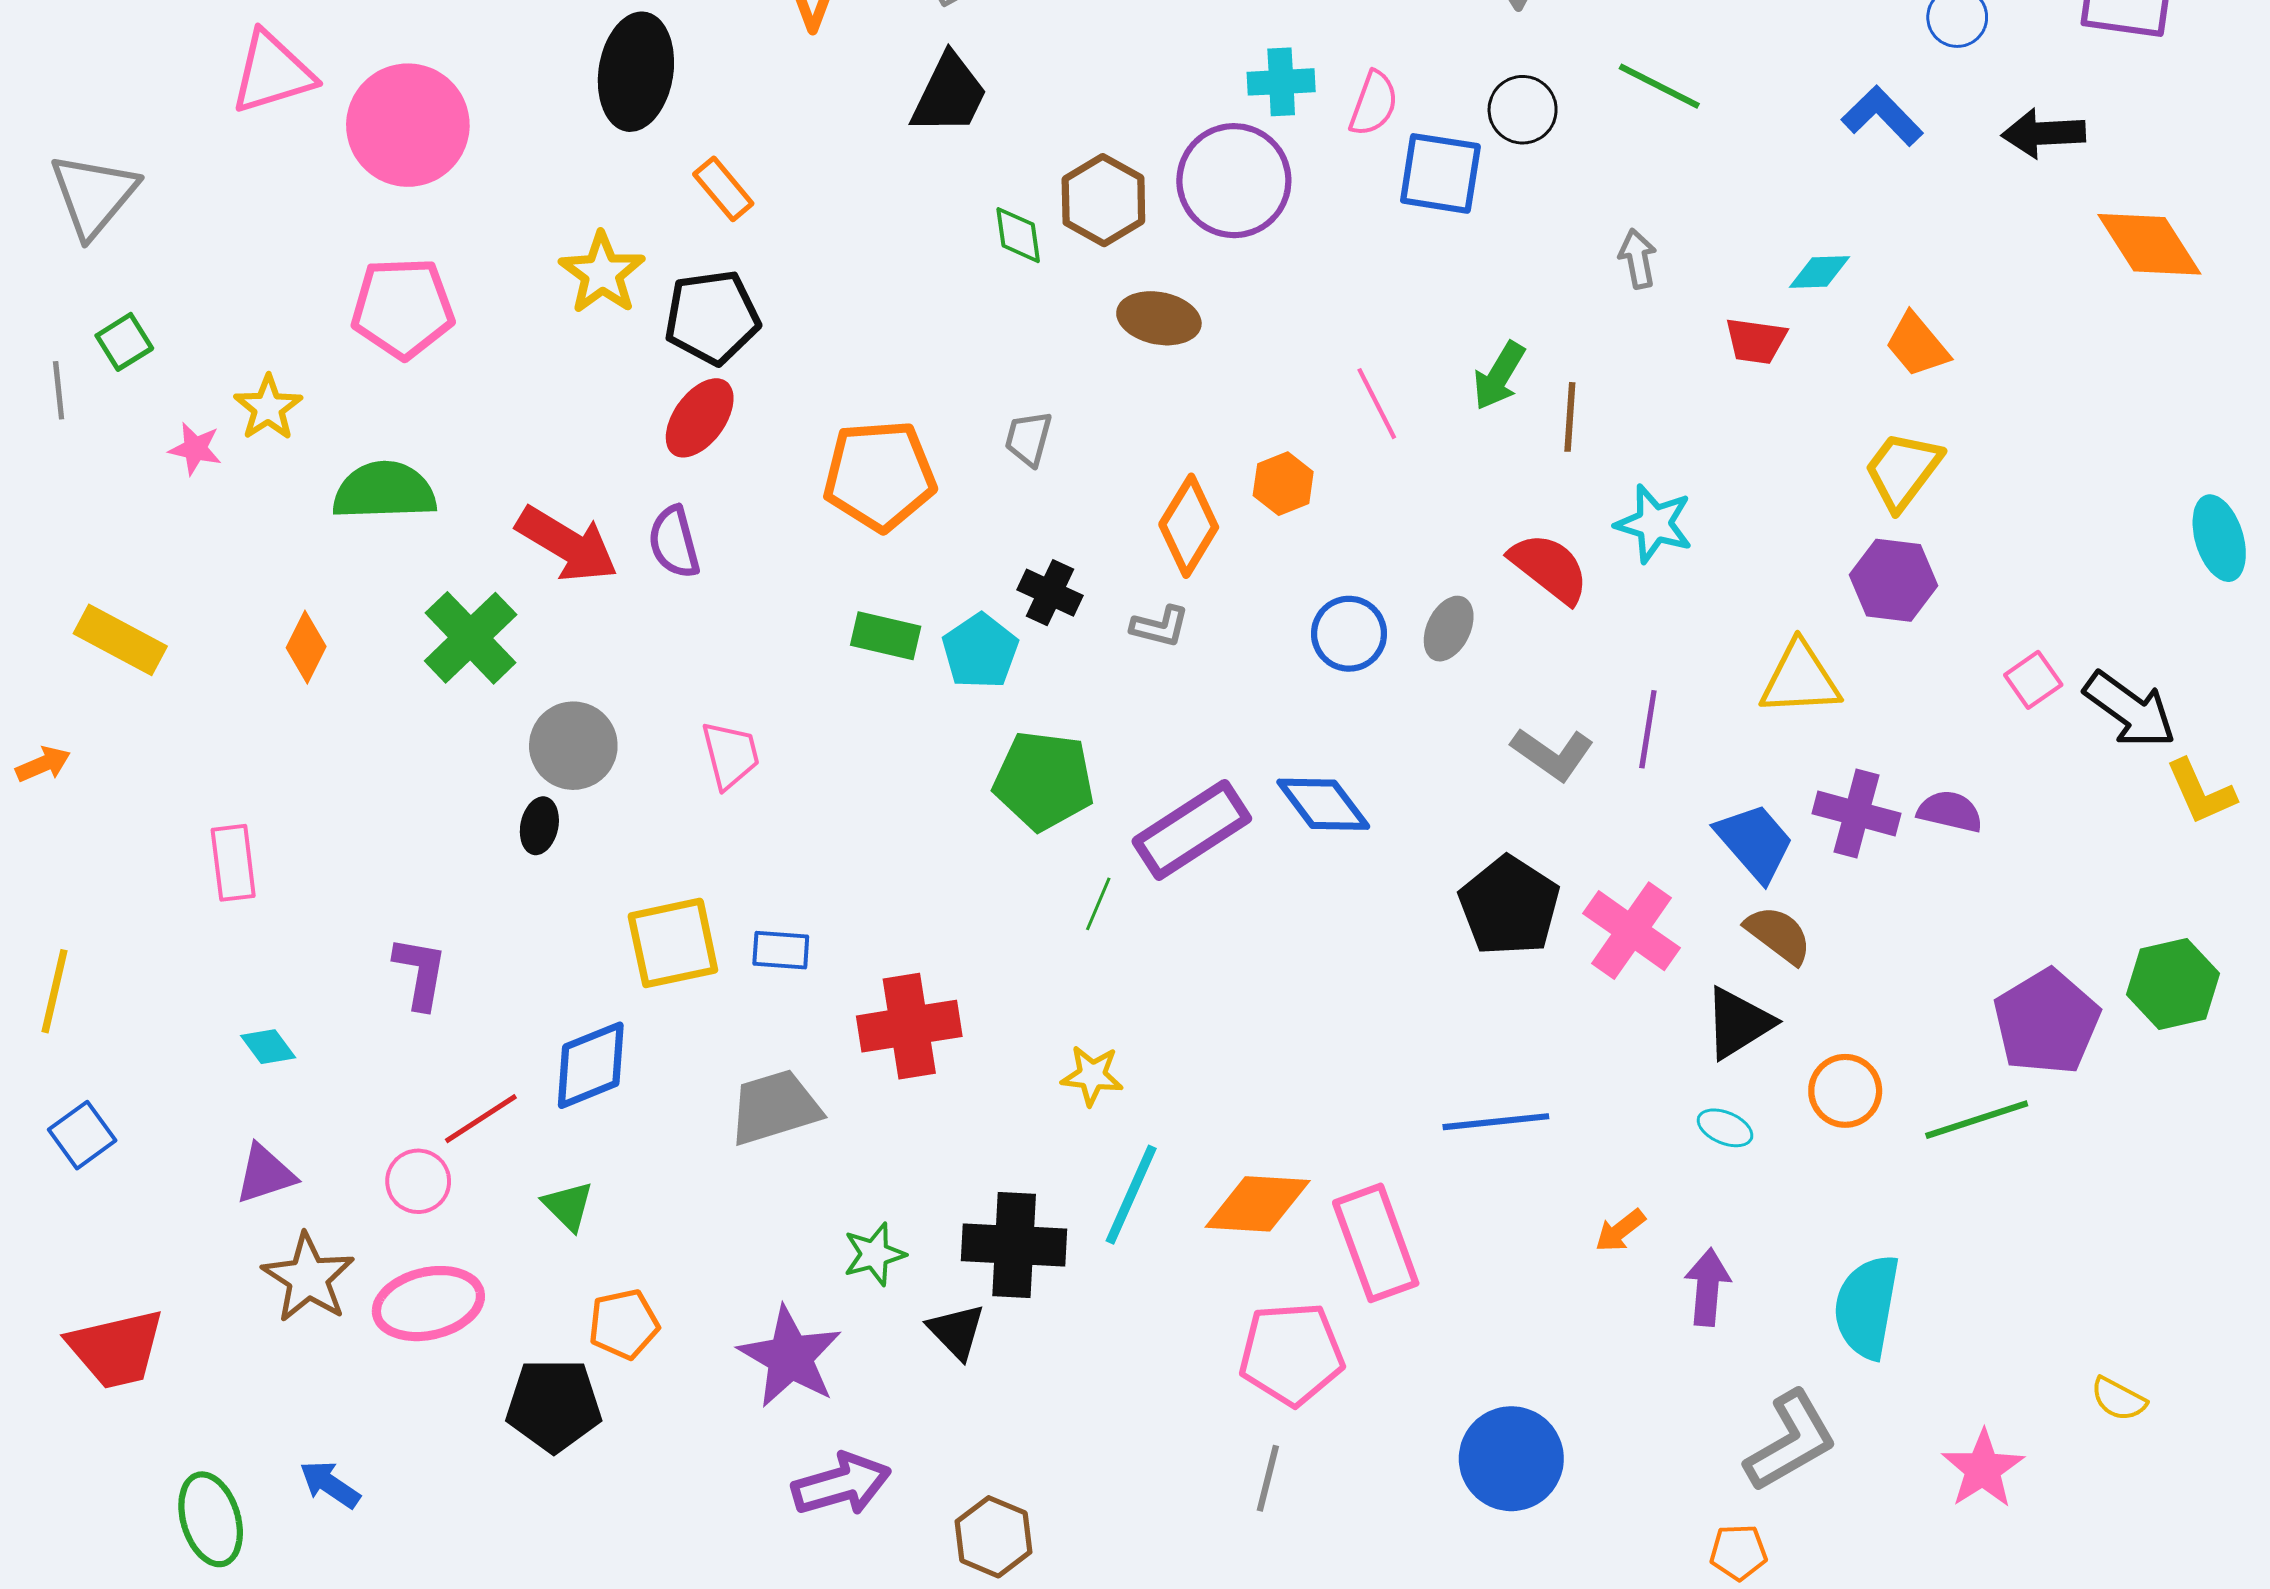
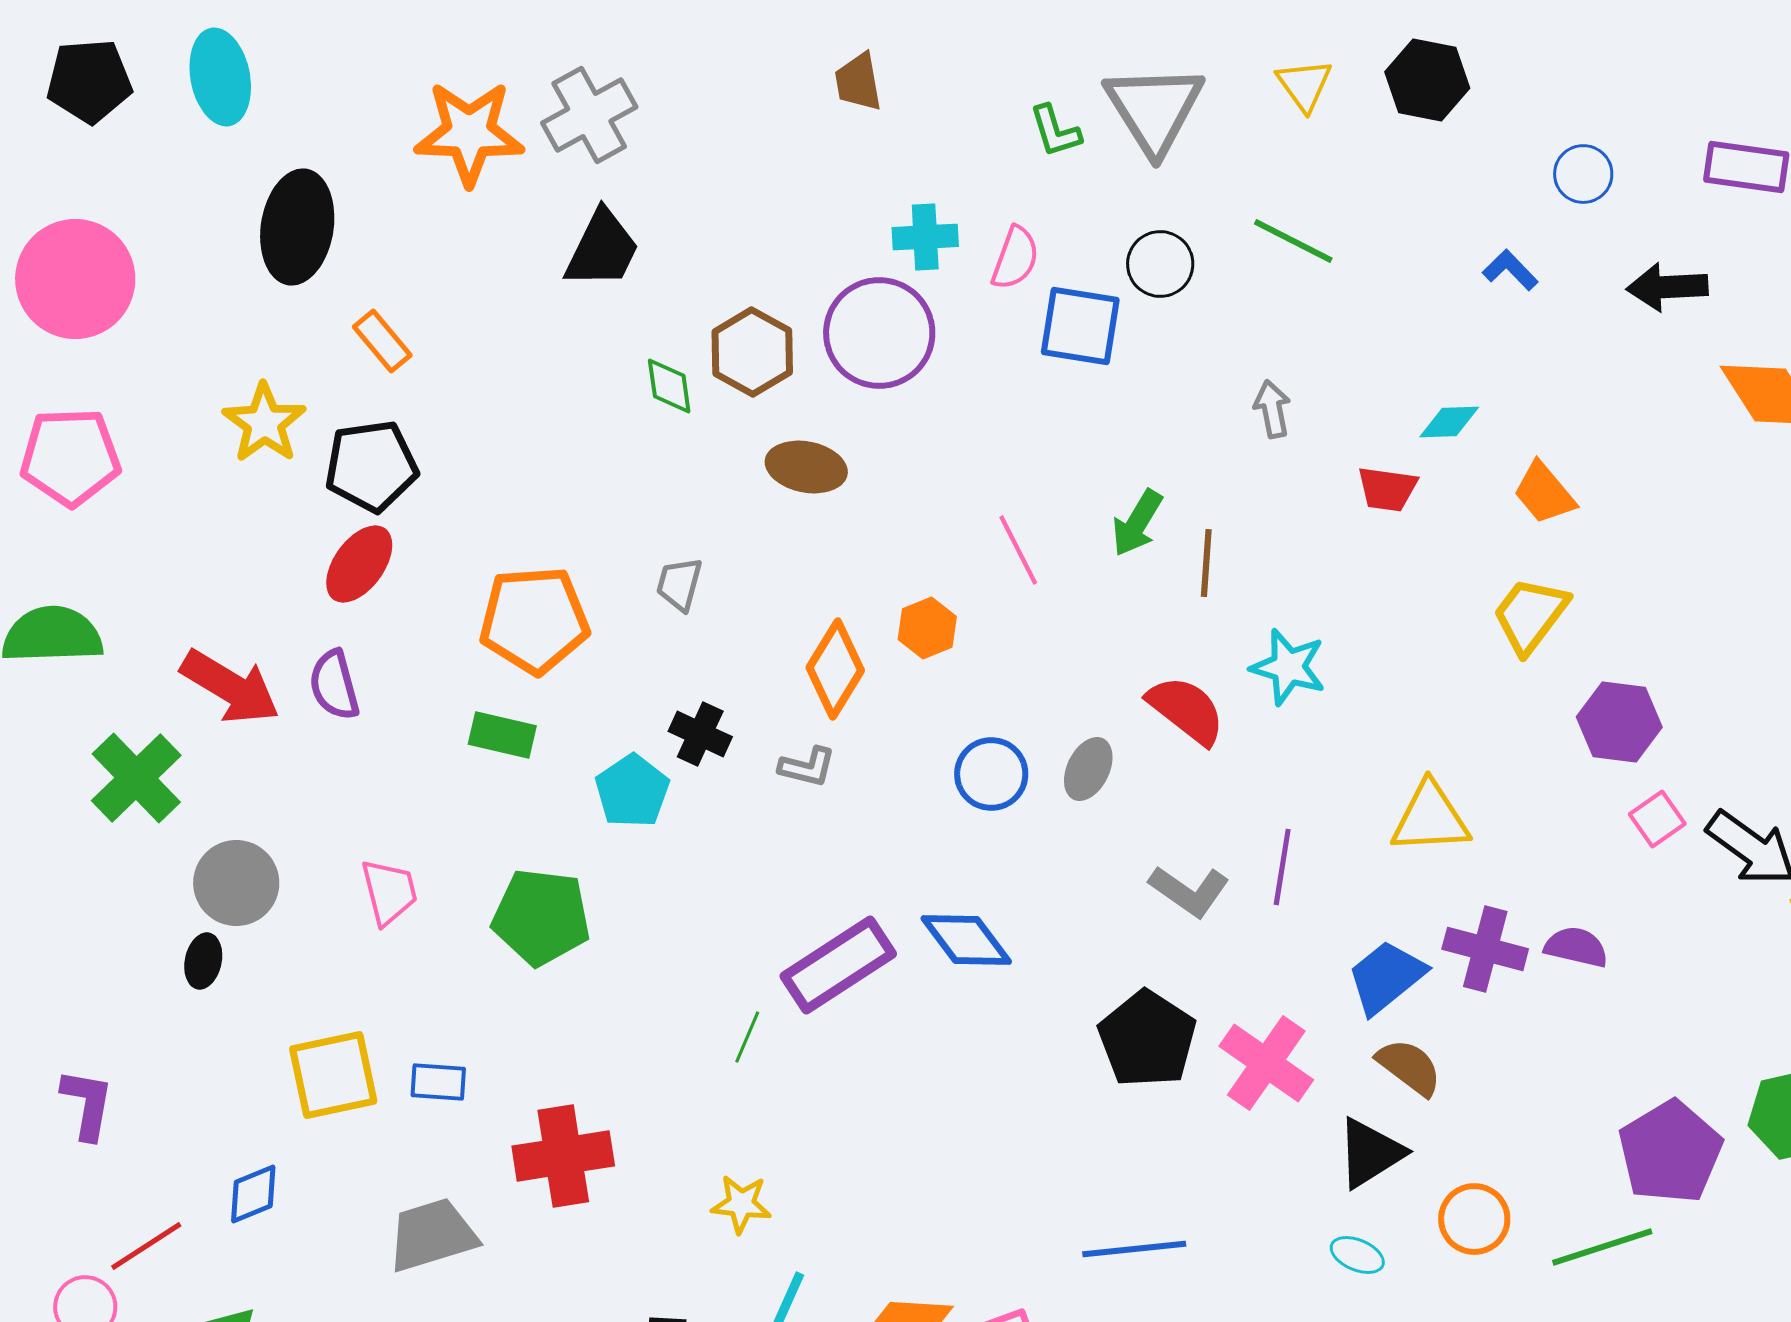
blue L-shape: (1882, 116) -> (1510, 270), size x0.7
purple hexagon: (1893, 580) -> (1619, 722), moved
green rectangle: (886, 636) -> (502, 735), moved
green pentagon: (1044, 781) -> (541, 917), moved
blue trapezoid: (1755, 842) -> (1386, 977), turned -88
blue diamond: (591, 1065) -> (253, 1194), size x0.7

